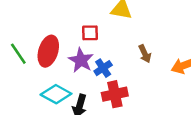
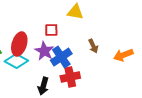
blue cross: (103, 68) -> (61, 57), size x1.5
cyan diamond: (56, 94) -> (16, 61), moved

